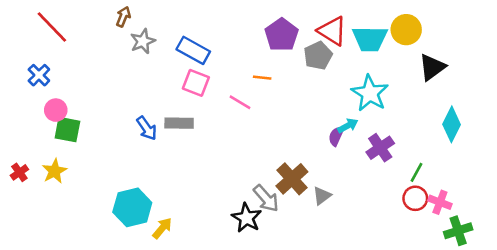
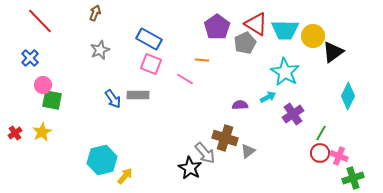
yellow circle: (406, 30) -> (313, 36), moved
gray star: (143, 41) -> (100, 50), moved
purple semicircle: (336, 136) -> (240, 105), moved, turned 63
brown cross: (292, 179) -> (225, 138), turned -30

